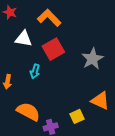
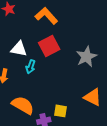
white triangle: (24, 39) -> (19, 49), moved
yellow square: (77, 116) -> (61, 111), moved, turned 32

